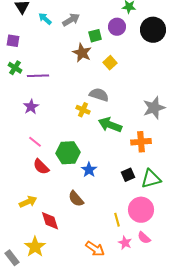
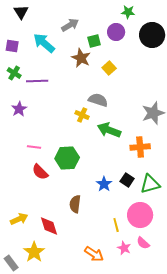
cyan arrow: (45, 19) -> (44, 43), moved, size x1.6
purple star: (31, 107) -> (19, 109), moved
pink line: (35, 142) -> (34, 147), turned -32
blue star: (89, 170) -> (104, 184), moved
black square: (128, 175) -> (127, 180), turned -32
brown semicircle: (76, 199) -> (75, 204), turned 48
yellow arrow: (28, 202) -> (19, 219), moved

